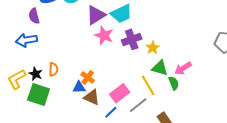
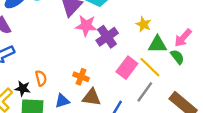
purple cross: (132, 39) -> (107, 37), moved
blue triangle: (79, 87) -> (62, 101), moved
pink rectangle: (120, 93) -> (127, 68), moved

